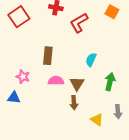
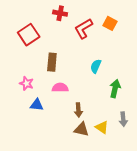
orange square: (112, 12) -> (110, 23), moved
red square: (19, 17) -> (29, 35), moved
brown triangle: (77, 84) -> (81, 129), moved, turned -49
blue triangle: (14, 98) -> (37, 105), moved

